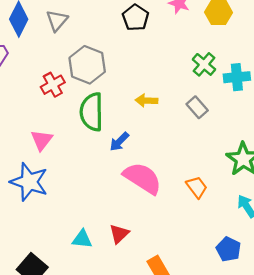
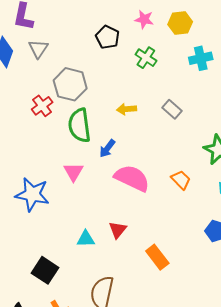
green cross: (204, 64) -> (146, 58), moved
cyan cross: (237, 77) -> (201, 58), moved
pink triangle: (42, 140) -> (73, 172), moved

